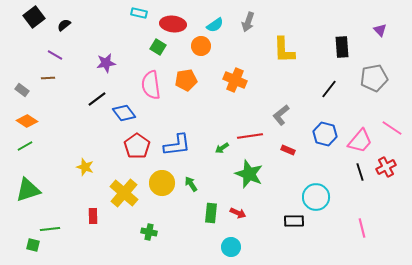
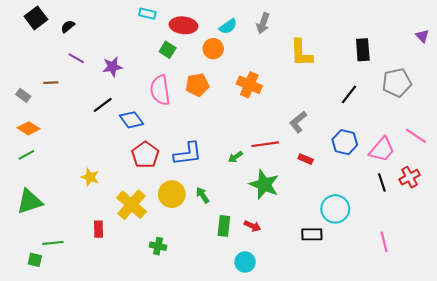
purple triangle: (380, 30) -> (422, 36), moved
purple line: (55, 55) -> (76, 58), moved

